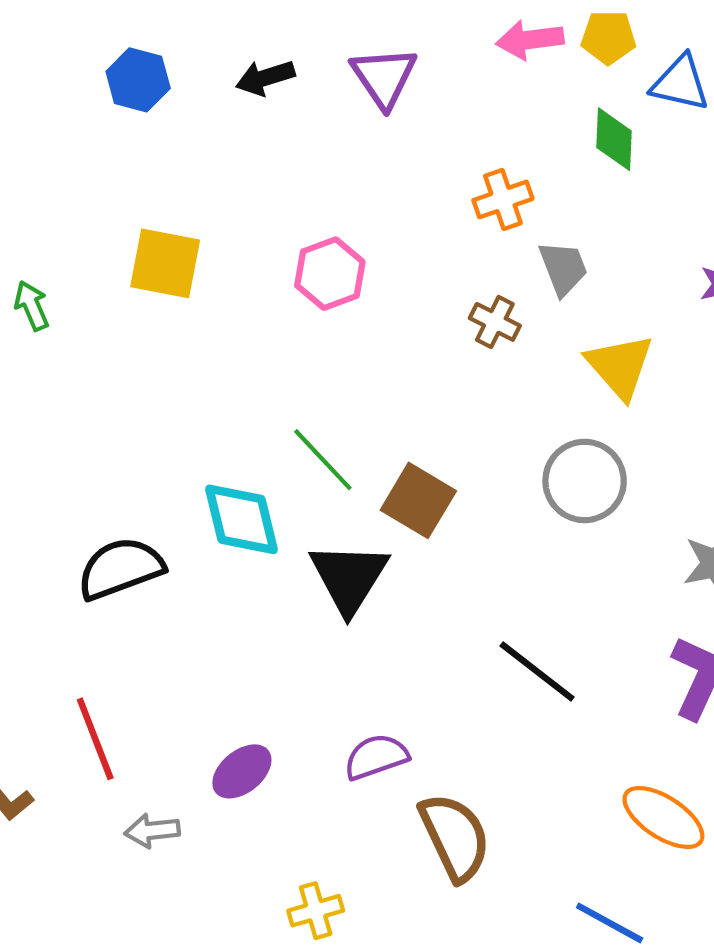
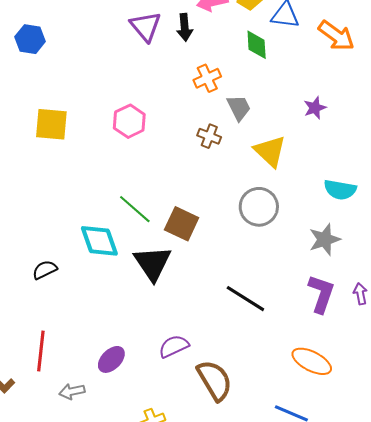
black arrow: (265, 78) -> (185, 27), moved, turned -72
black semicircle: (121, 568) -> (45, 270), size x0.6
red line: (95, 739) -> (41, 351), turned 33

